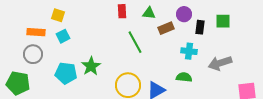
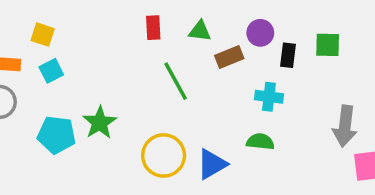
gray arrow: (220, 63) -> (345, 126), moved, turned -65

